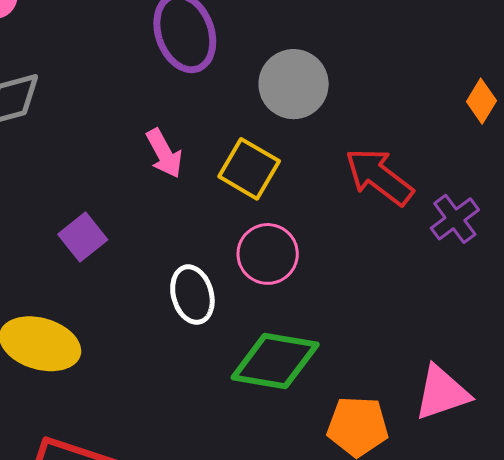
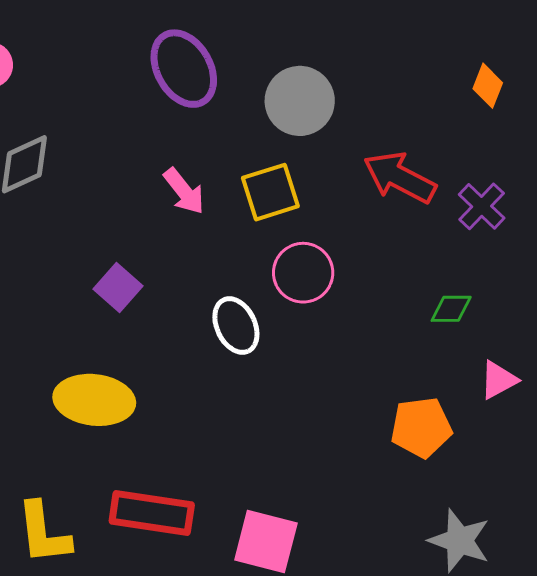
yellow square: (249, 169) -> (270, 192), turned -38
green diamond: (275, 361) -> (451, 309), moved, size x0.5
pink triangle: (442, 393) -> (498, 380), size x0.7

